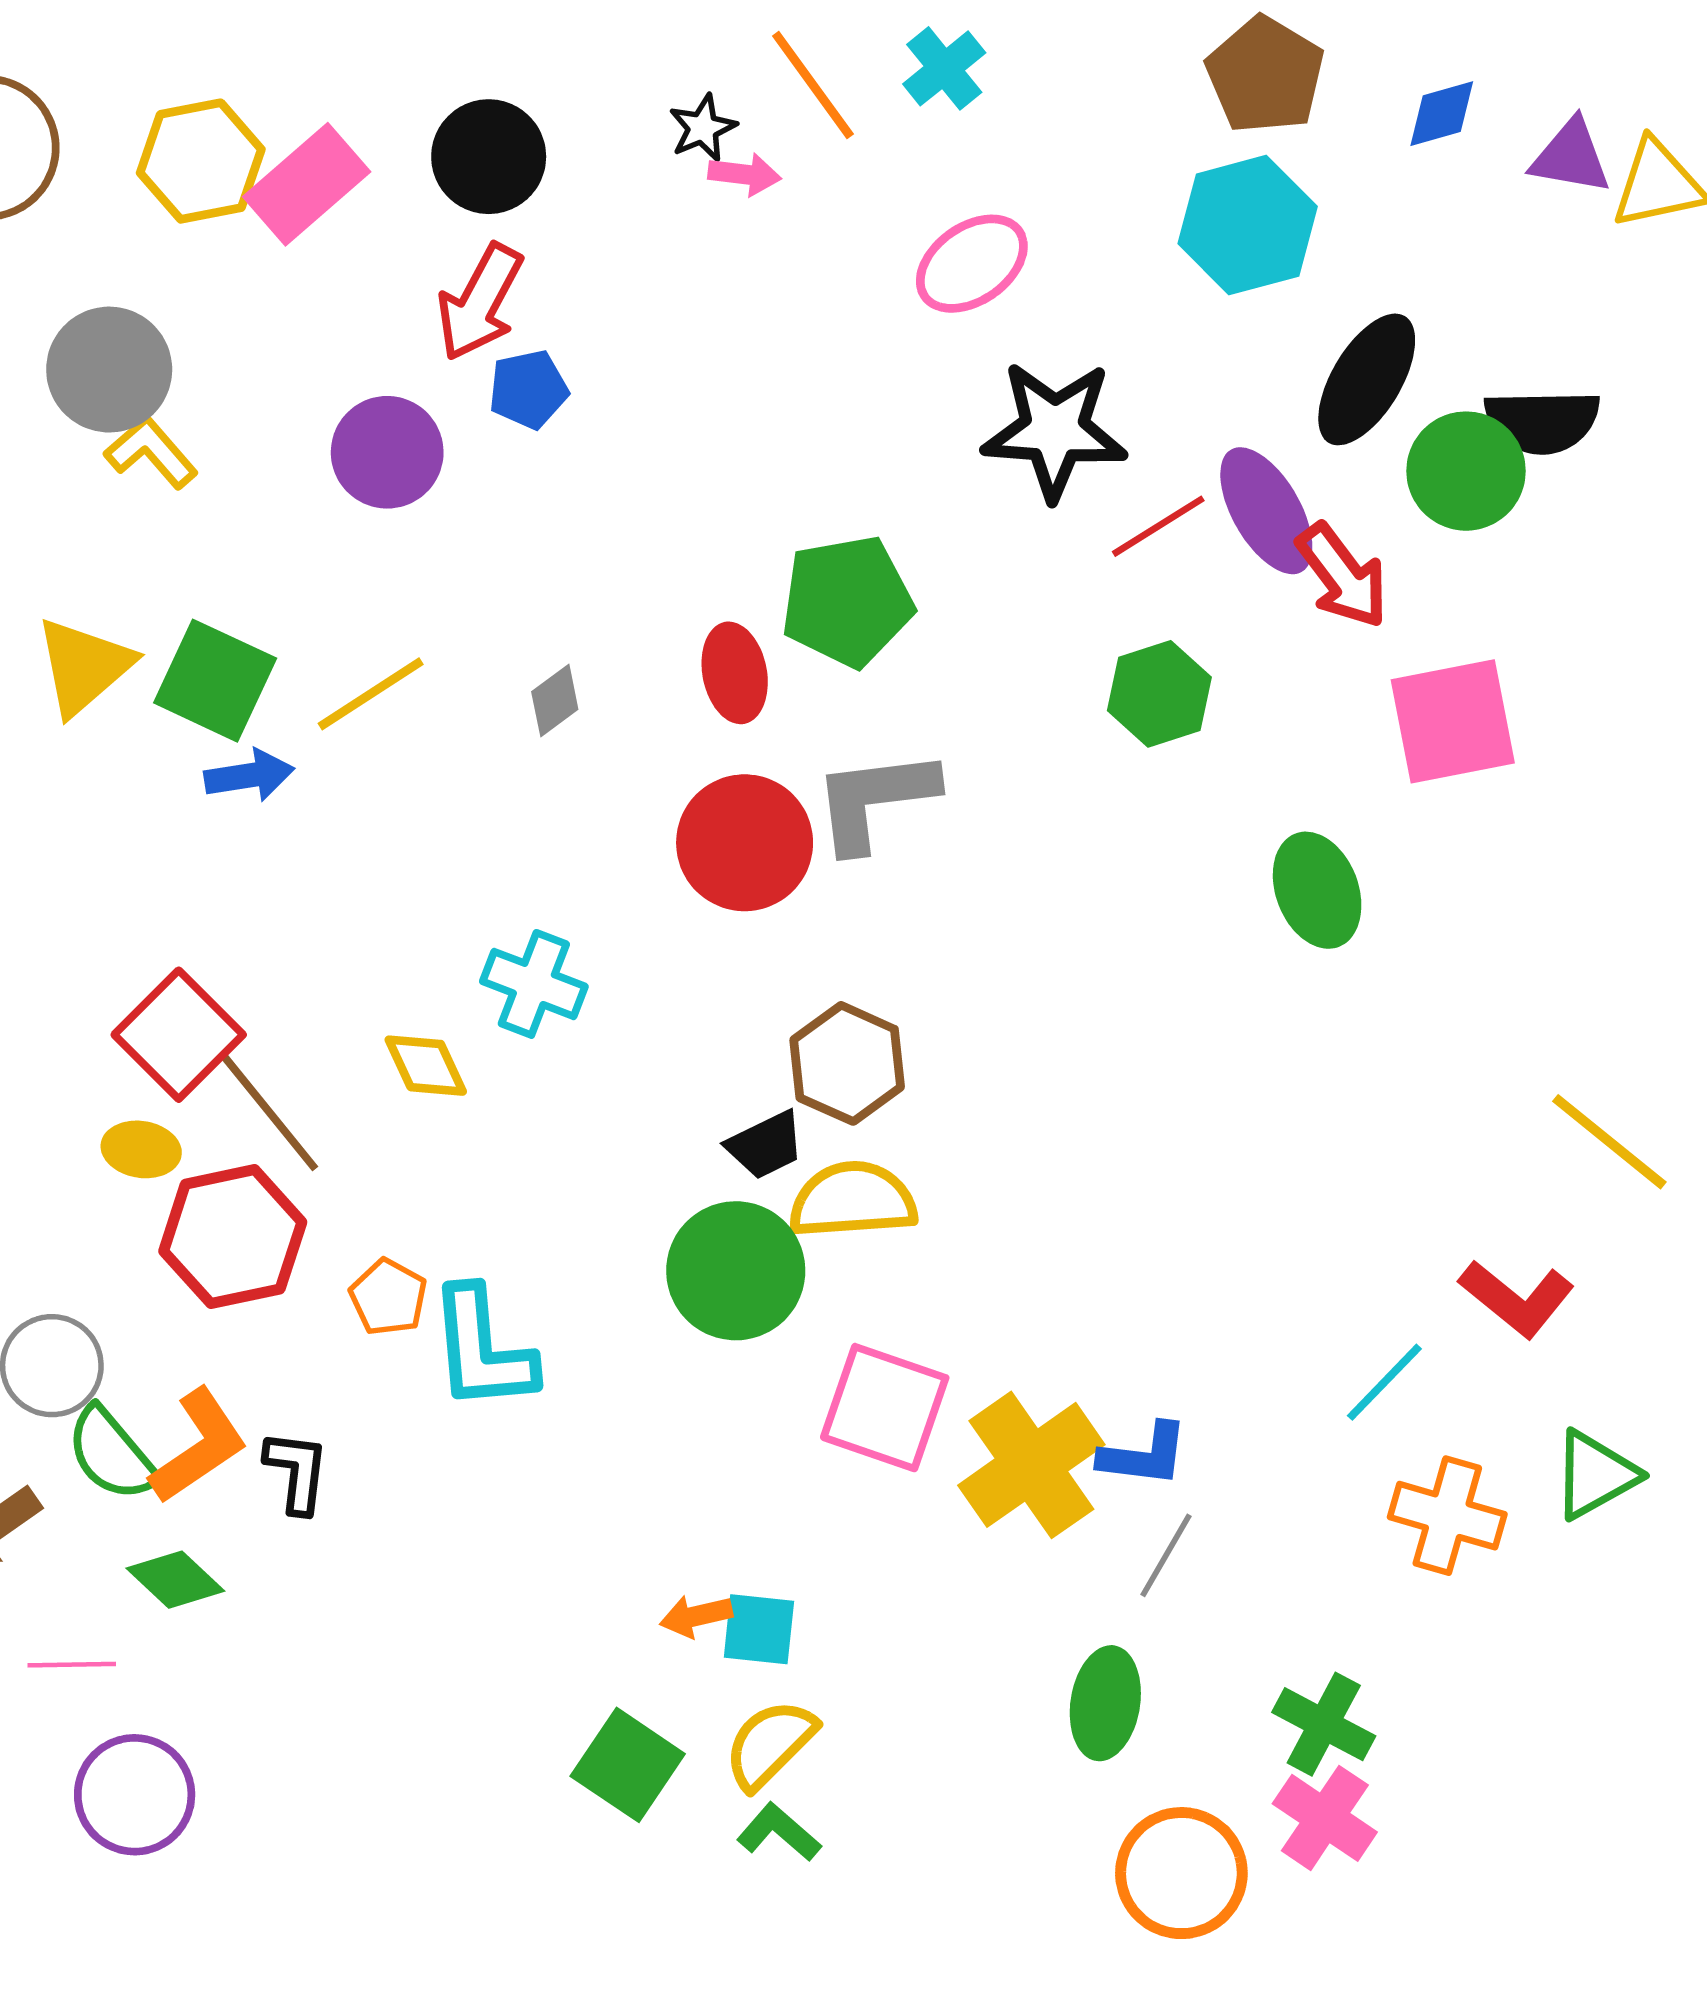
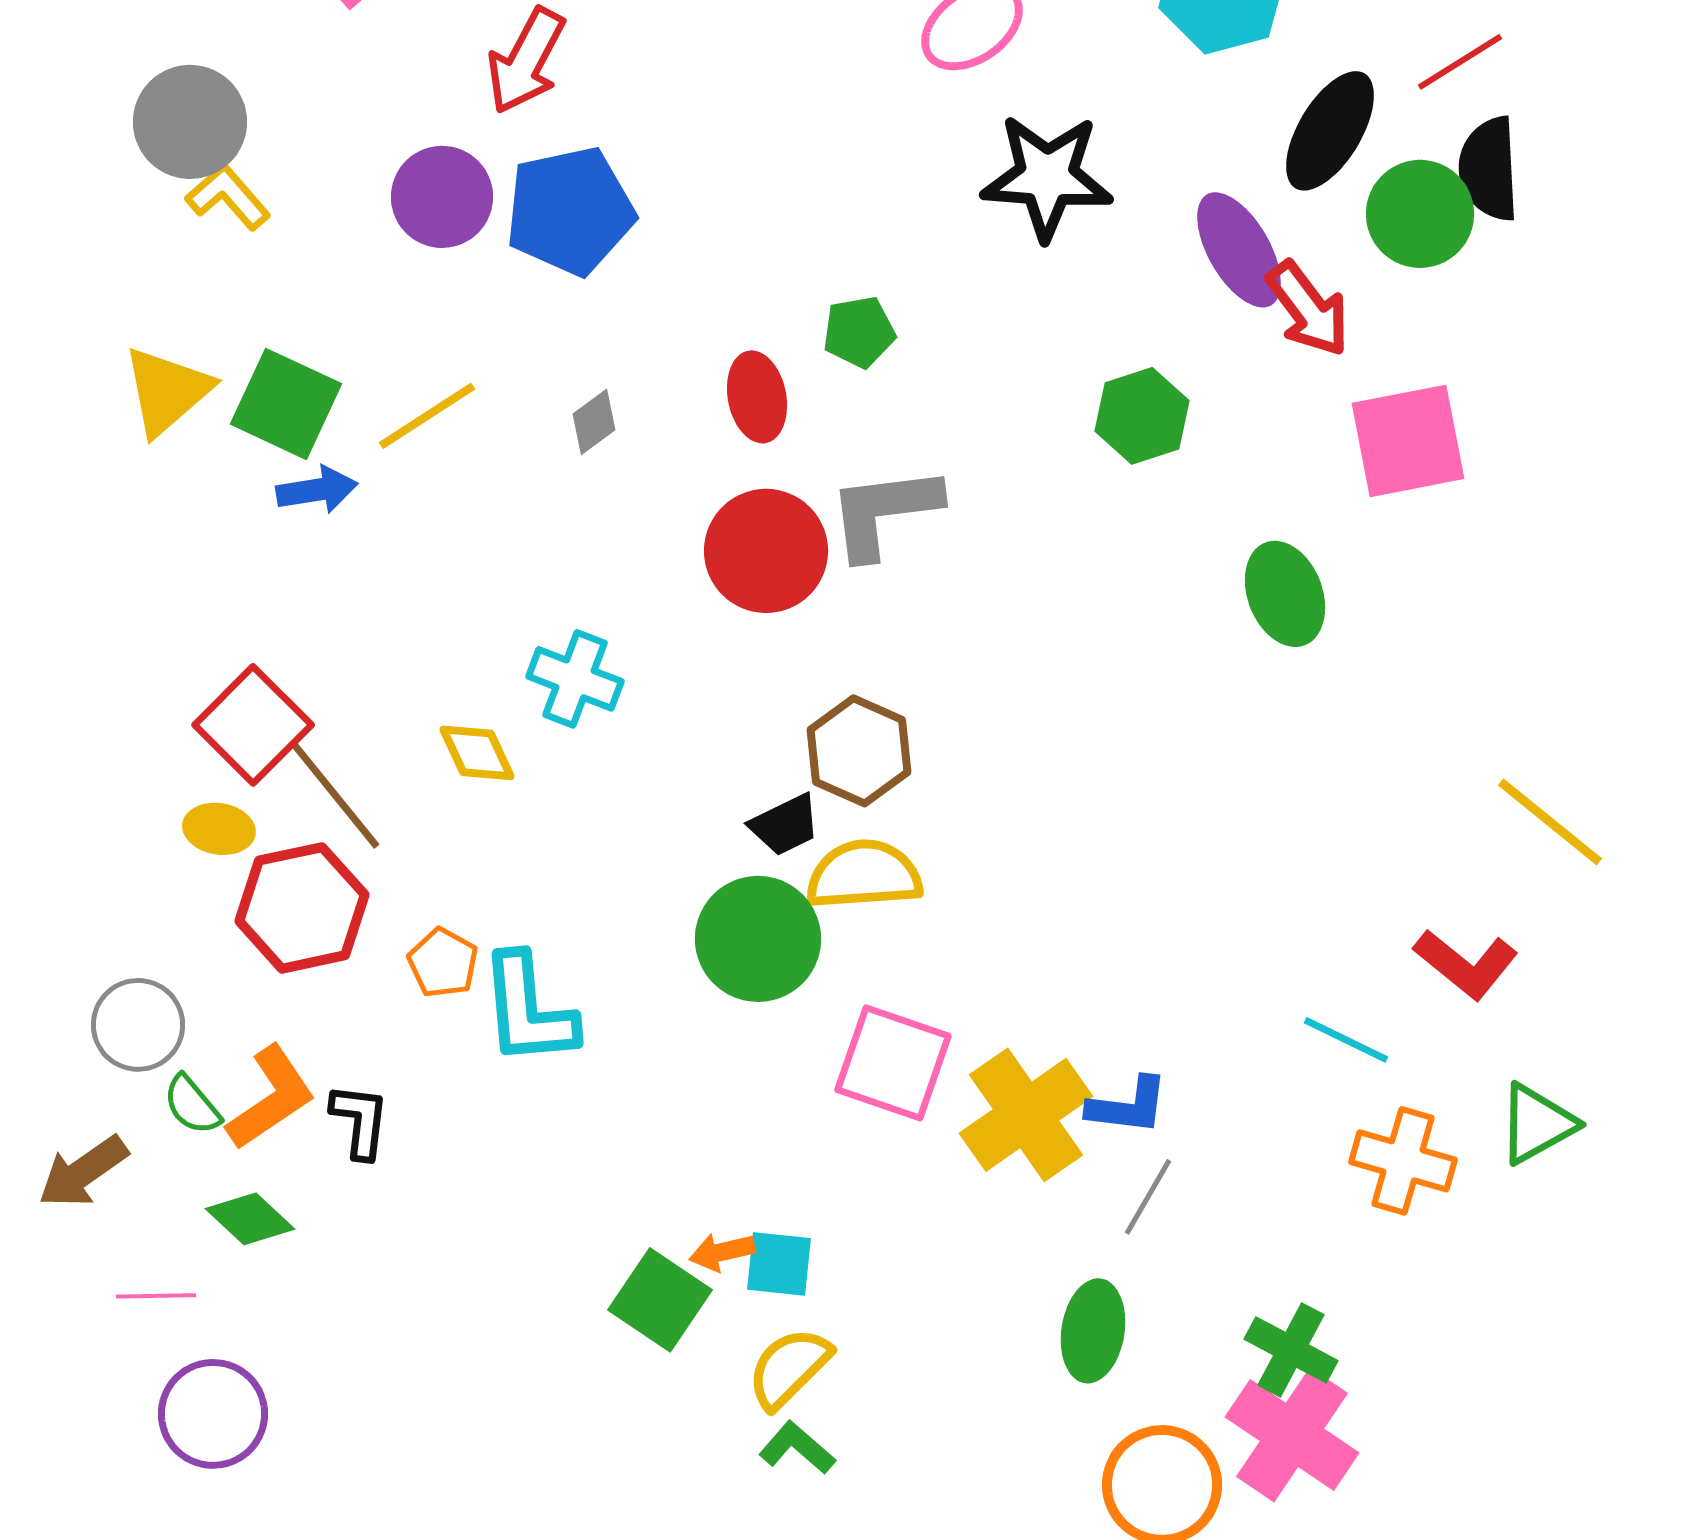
blue pentagon: (528, 389) -> (570, 211), moved, size x1.8
black semicircle: (1542, 421) -> (1489, 169), turned 88
red line: (1158, 526) -> (1460, 62), moved
green pentagon: (847, 601) -> (859, 332), size x0.6
cyan line: (1384, 1382) -> (1346, 1040), turned 72
green semicircle: (111, 1454) -> (192, 1105), size x0.7
green square: (628, 1765) -> (660, 1300), moved
pink cross: (1325, 1818) -> (1292, 1435), size x1.4

